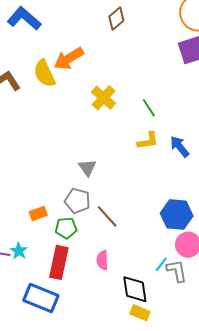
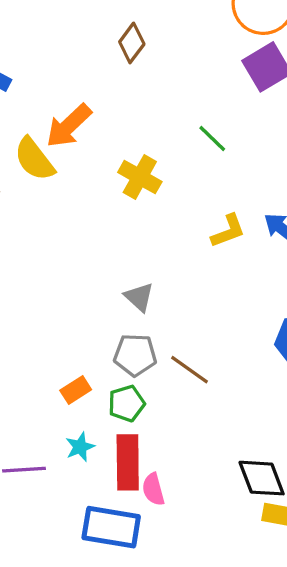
green line: (149, 108) -> (212, 138), moved
cyan star: (19, 251) -> (80, 447), moved, turned 30
pink semicircle: (102, 260) -> (153, 489), moved

